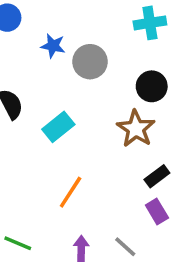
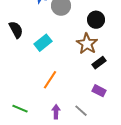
black rectangle: (157, 176) -> (99, 63), moved
purple rectangle: (157, 211) -> (99, 91), turned -32

